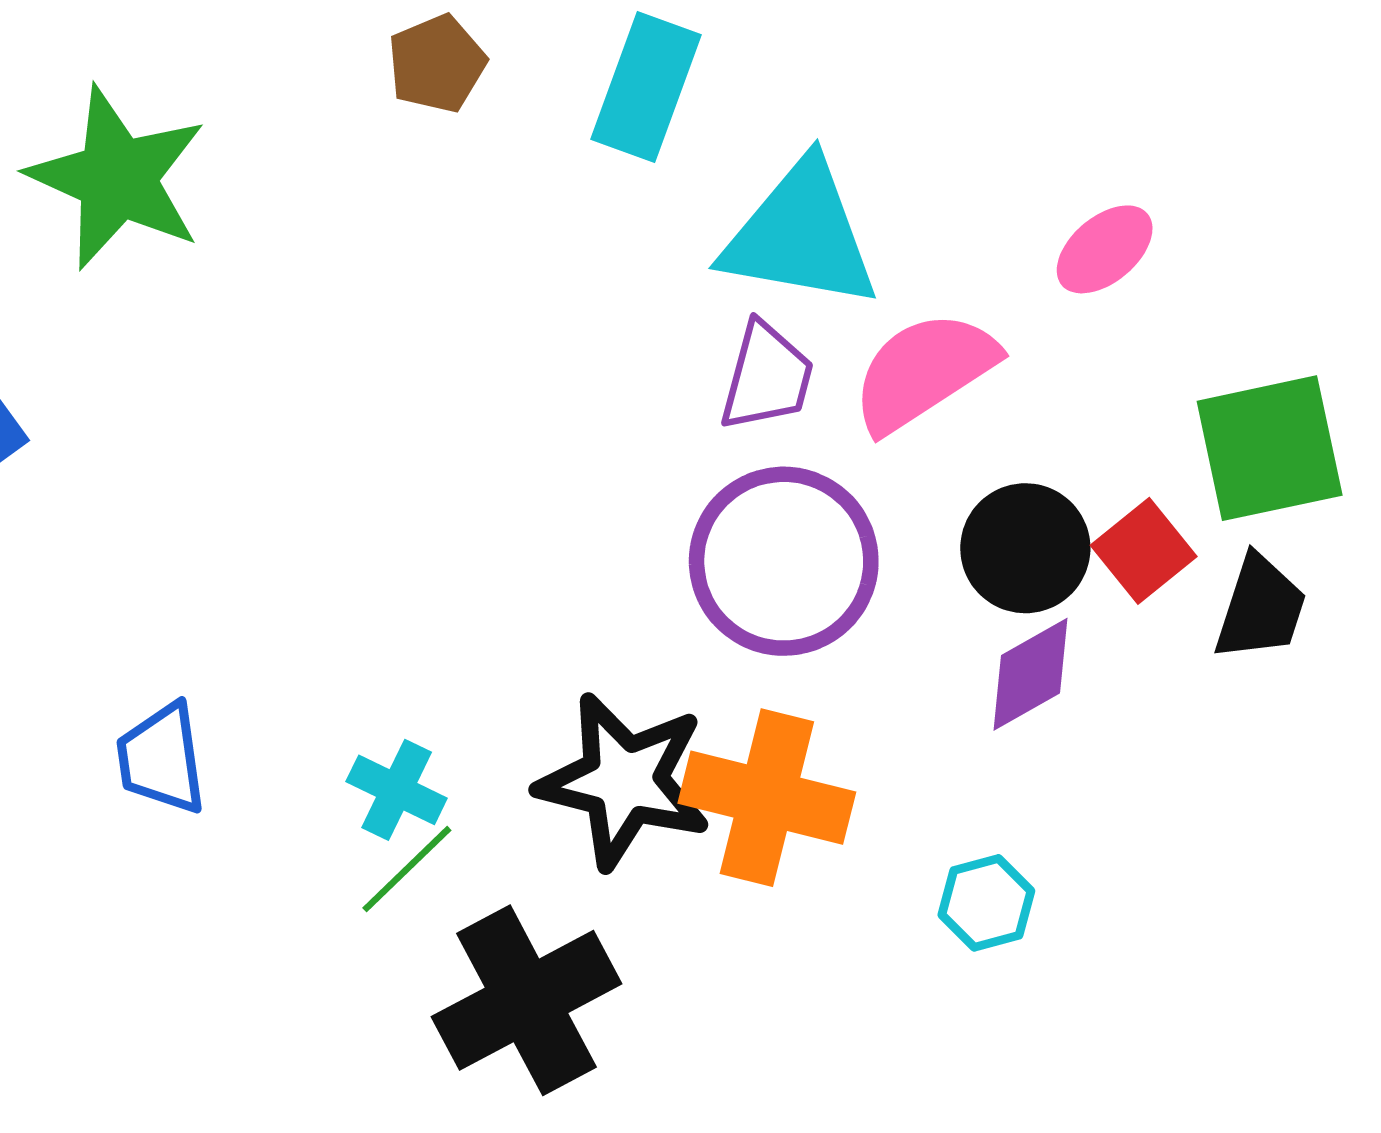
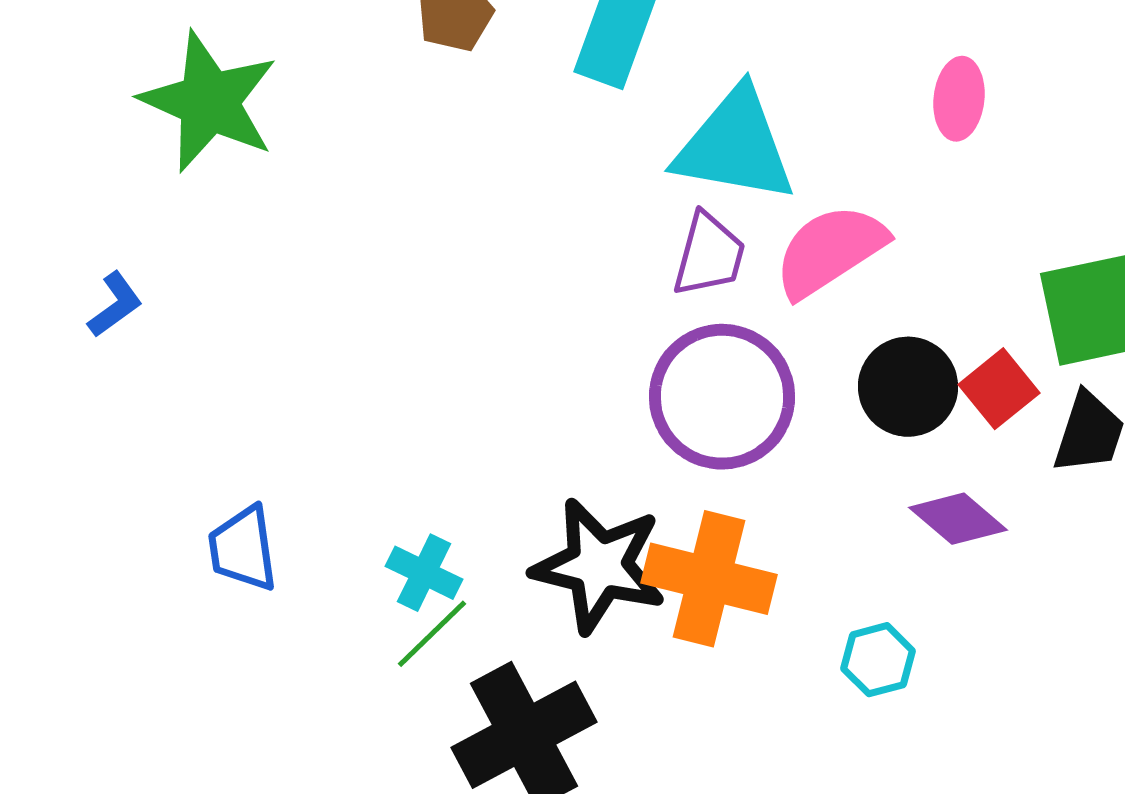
pink ellipse: (1105, 249) -> (959, 99), moved, turned -44
purple diamond: (1031, 674) -> (958, 519), moved, turned 70

